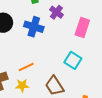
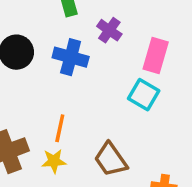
cyan square: (73, 60) -> (144, 95), moved
orange line: (26, 67) -> (60, 128), turned -49

